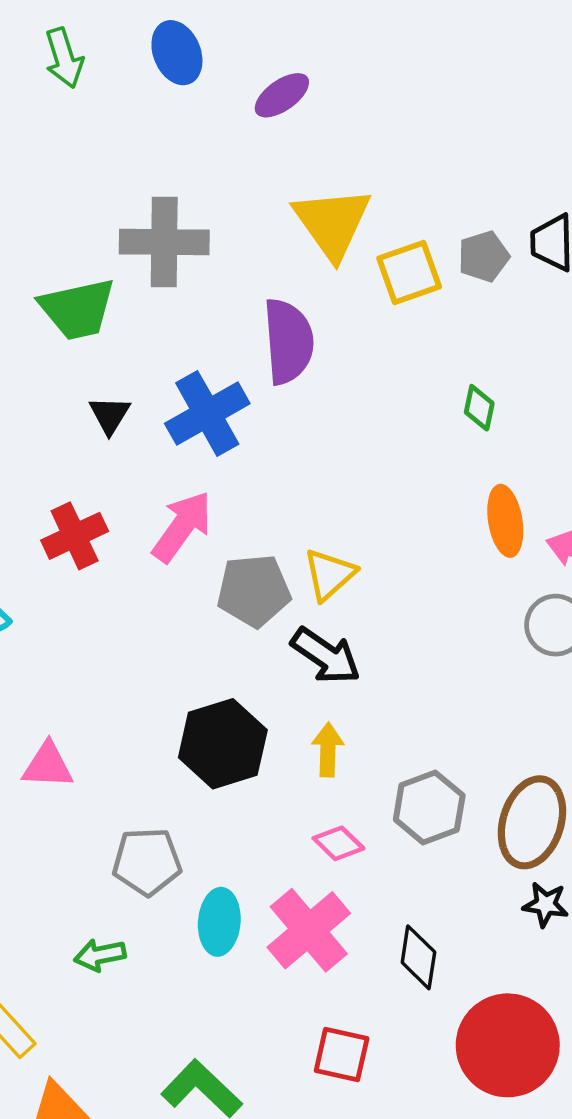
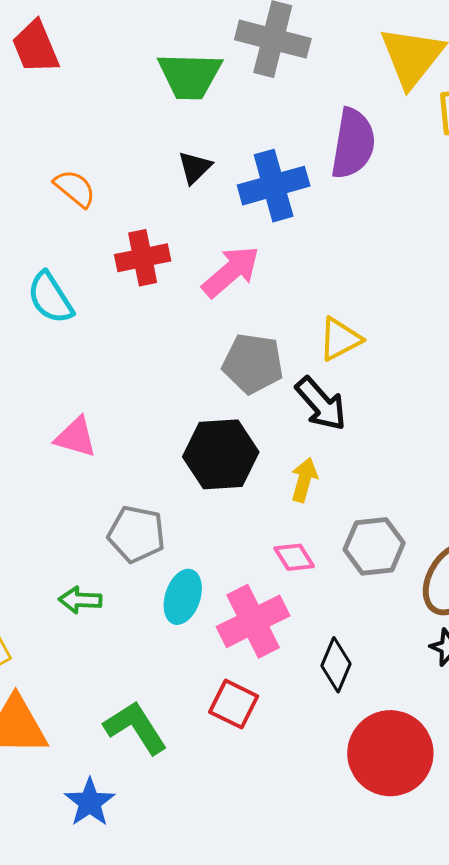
gray pentagon: (254, 591) -> (253, 364), moved
red square: (342, 1055) -> (234, 704), moved

